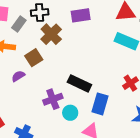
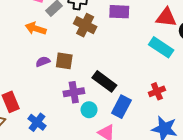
brown cross: (51, 34) -> (85, 25), turned -30
brown square: (34, 58) -> (64, 61), moved, turned 30

